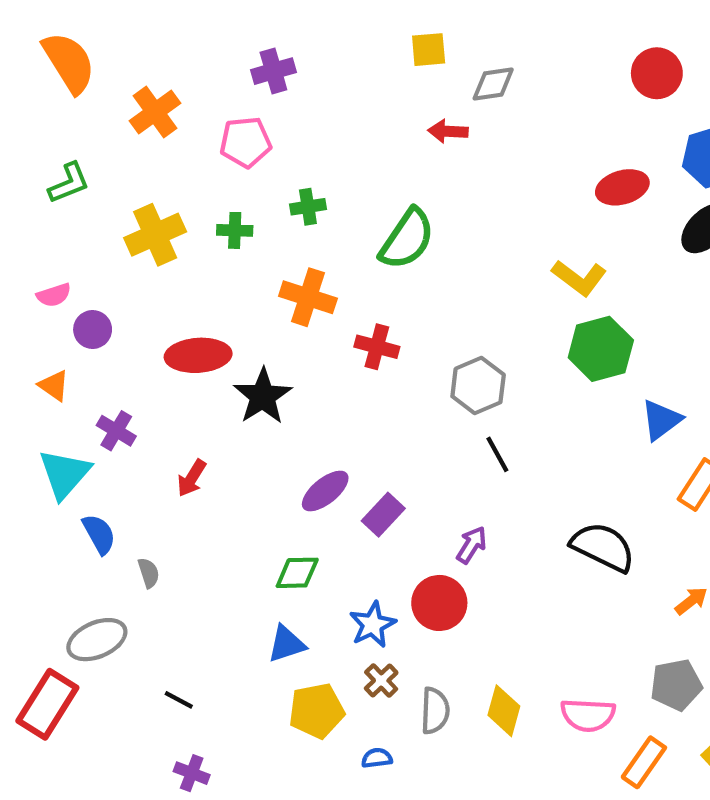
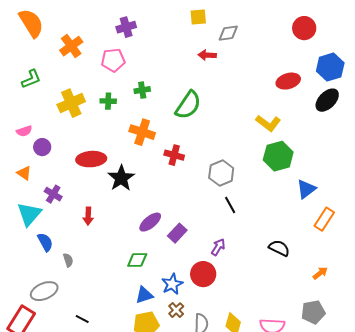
red arrow: (192, 478) -> (88, 216), turned -30
black semicircle: (603, 547) -> (279, 248), size x0.7
blue triangle: (286, 644) -> (144, 295), moved

